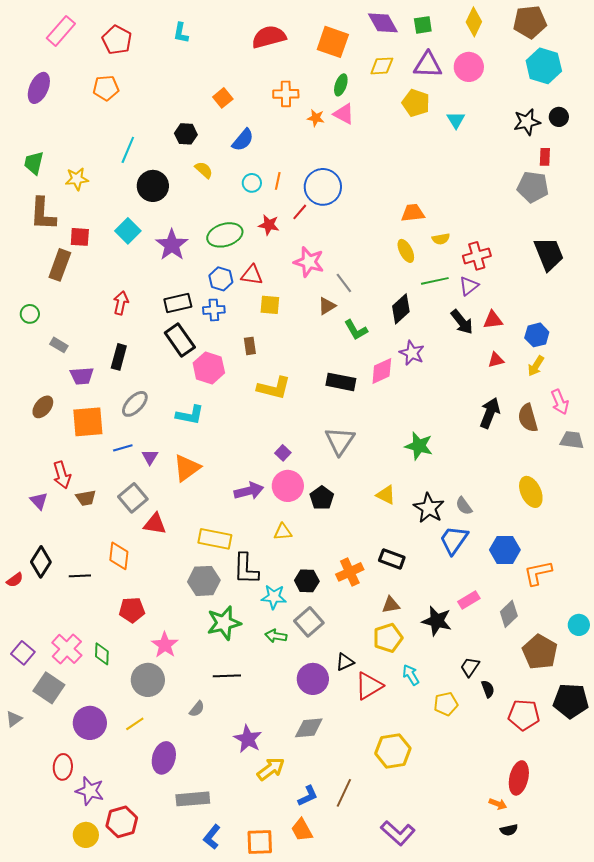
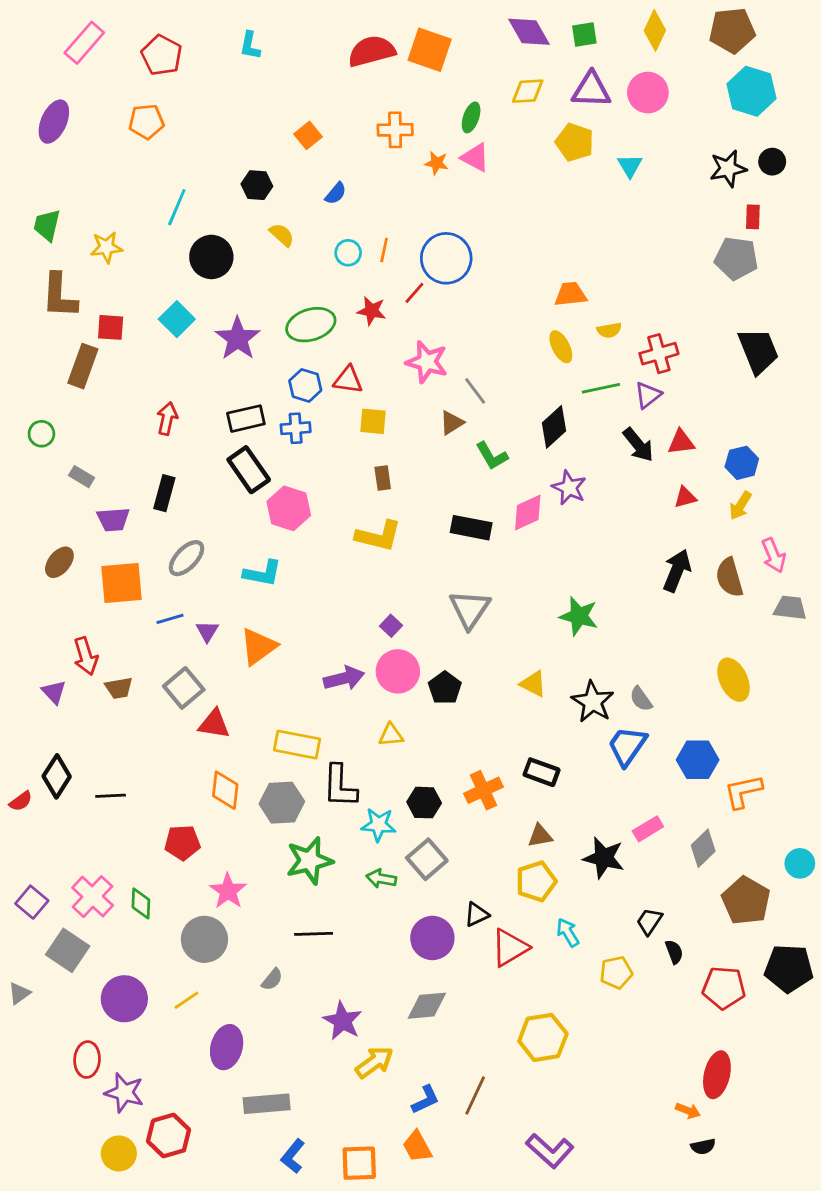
orange square: (333, 42) -> (430, 50), moved
blue semicircle: (243, 140) -> (336, 193), size x0.7
brown rectangle: (250, 346) -> (383, 478), moved
orange diamond: (119, 556) -> (225, 790), moved

